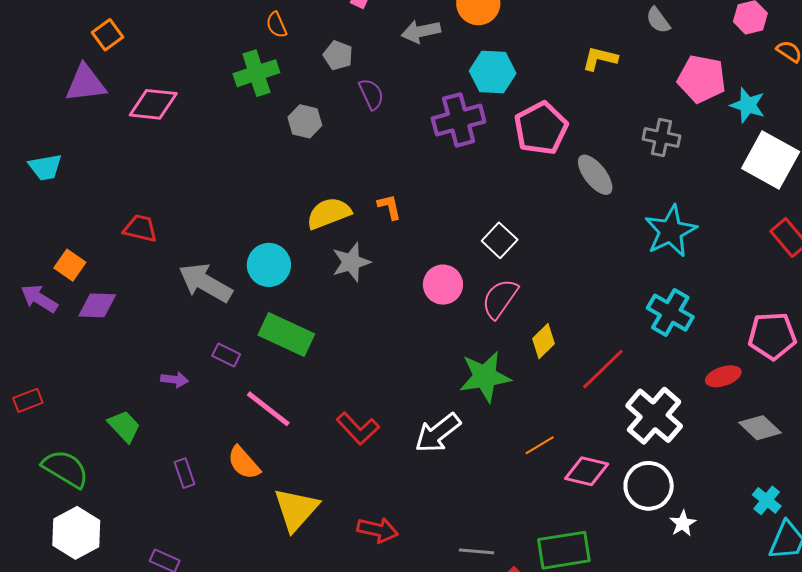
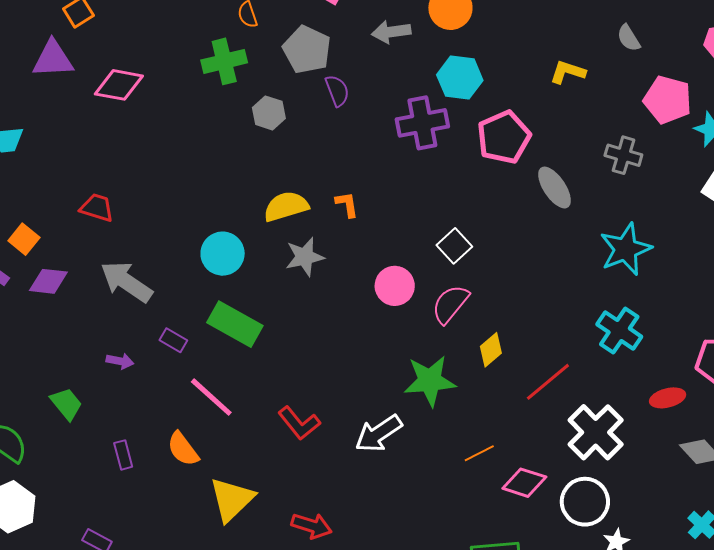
gray pentagon: (338, 55) -> (307, 50), size x1.6
gray arrow: (205, 283) -> (126, 282), moved

